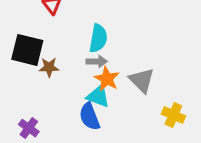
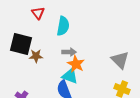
cyan semicircle: (98, 38) -> (63, 26), moved
gray triangle: (142, 80) -> (120, 60), moved

